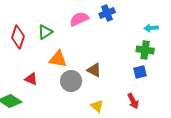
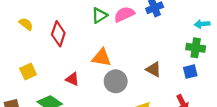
green triangle: (45, 32) -> (99, 15), moved
brown triangle: (94, 70) -> (153, 69), moved

